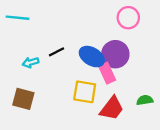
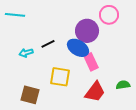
purple circle: (115, 54) -> (87, 31), moved
yellow square: (85, 92) -> (60, 77), moved
brown square: (23, 99) -> (30, 95), moved

